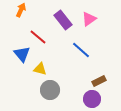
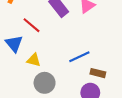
blue line: (81, 50) -> (79, 57), moved, turned -66
brown rectangle: (99, 81) -> (98, 73), turned 40

